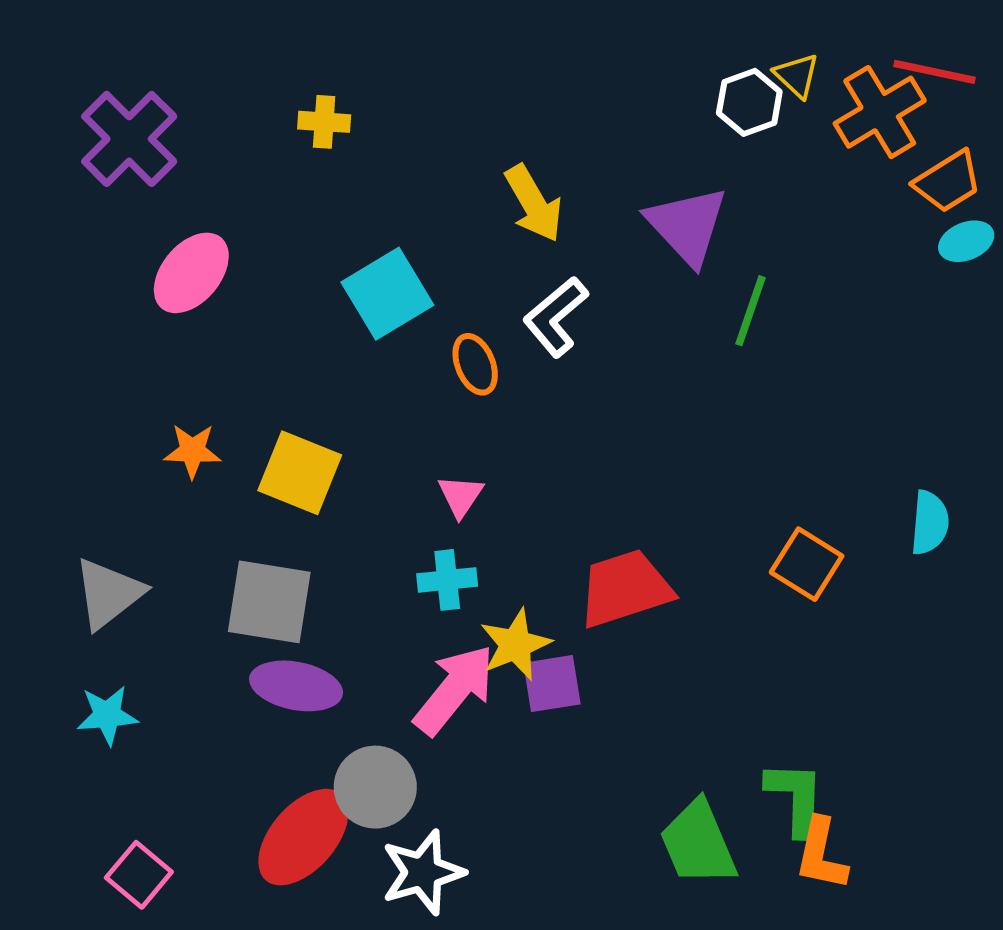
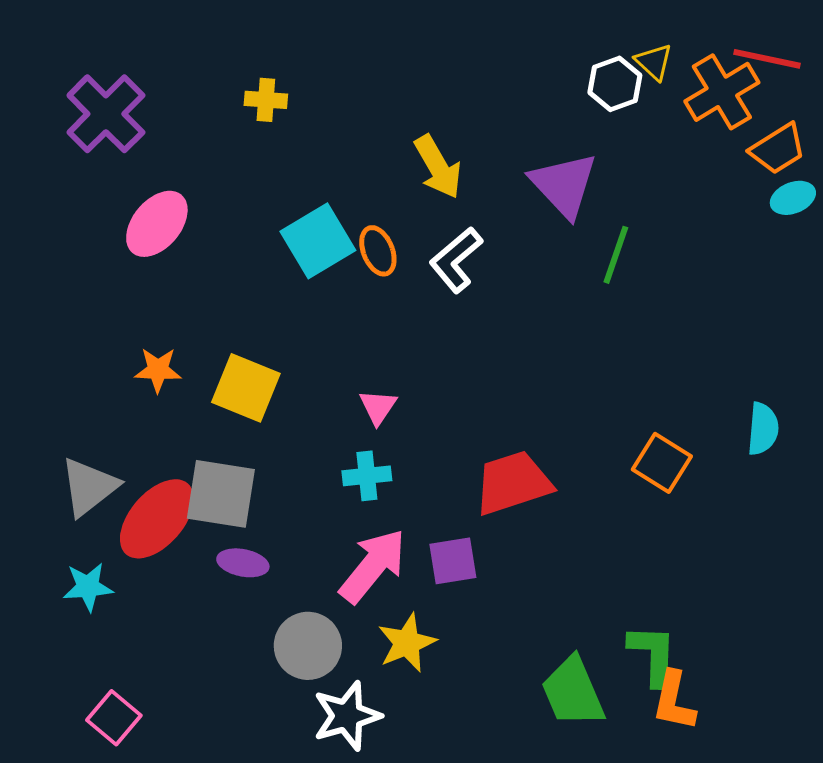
orange ellipse: (475, 364) -> (378, 251), moved
yellow star: (515, 645) -> (407, 643), moved
purple ellipse: (296, 686) -> (243, 563), size x0.7
red ellipse: (303, 837) -> (157, 519), moved

